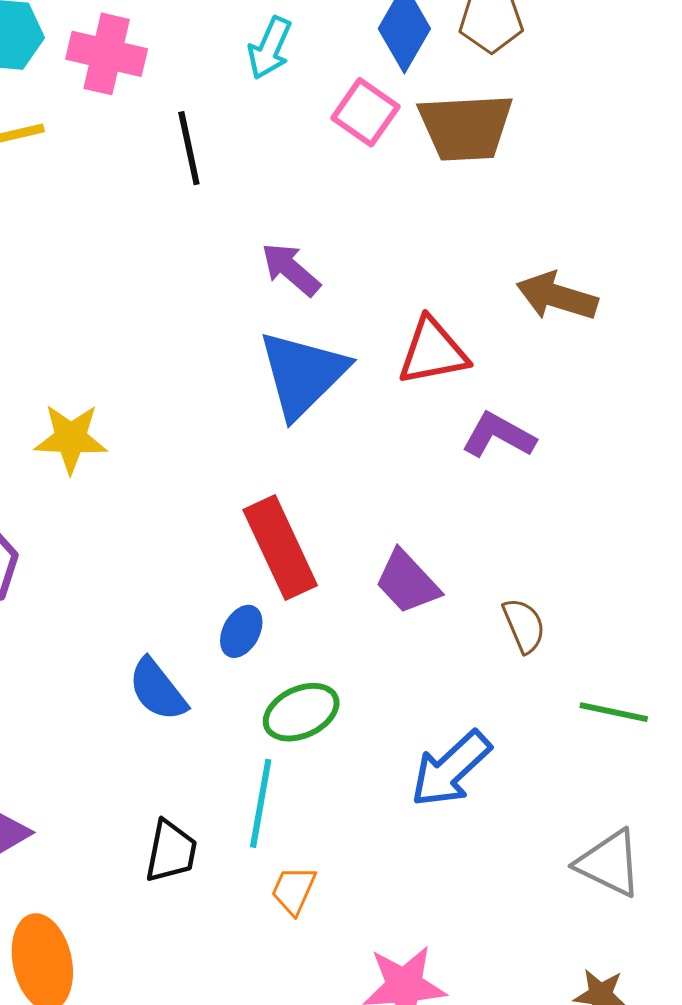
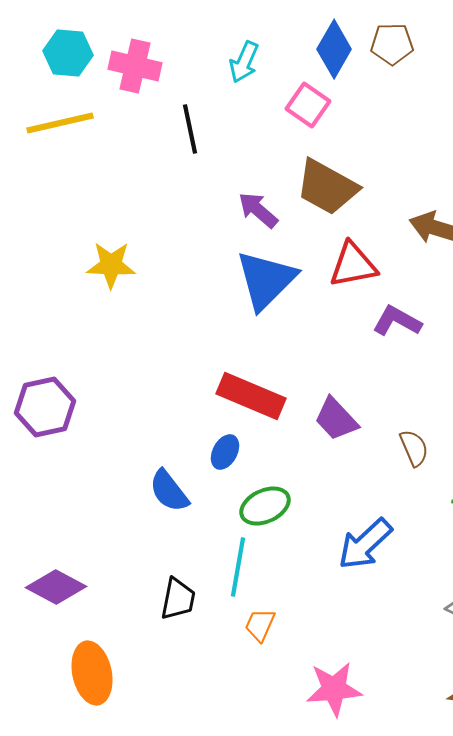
brown trapezoid: (466, 127) -> (327, 187), moved, turned 32
yellow star: (71, 438) -> (111, 265), moved
red rectangle: (280, 548) -> (251, 396), turned -42

